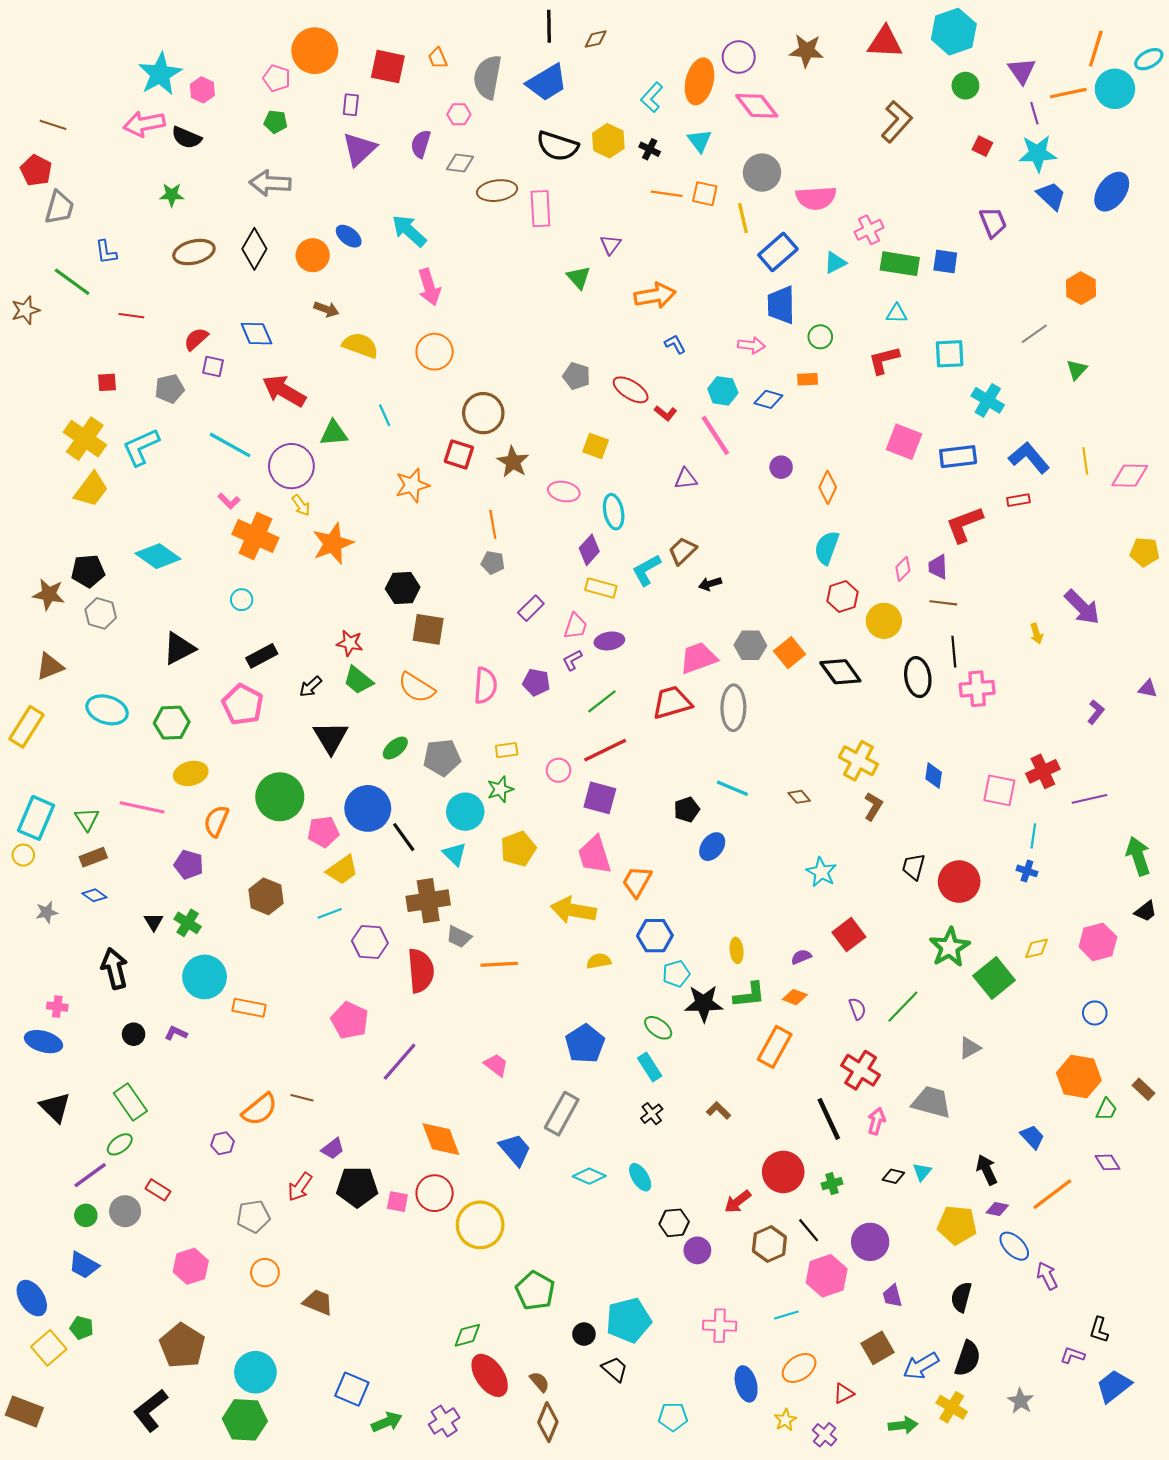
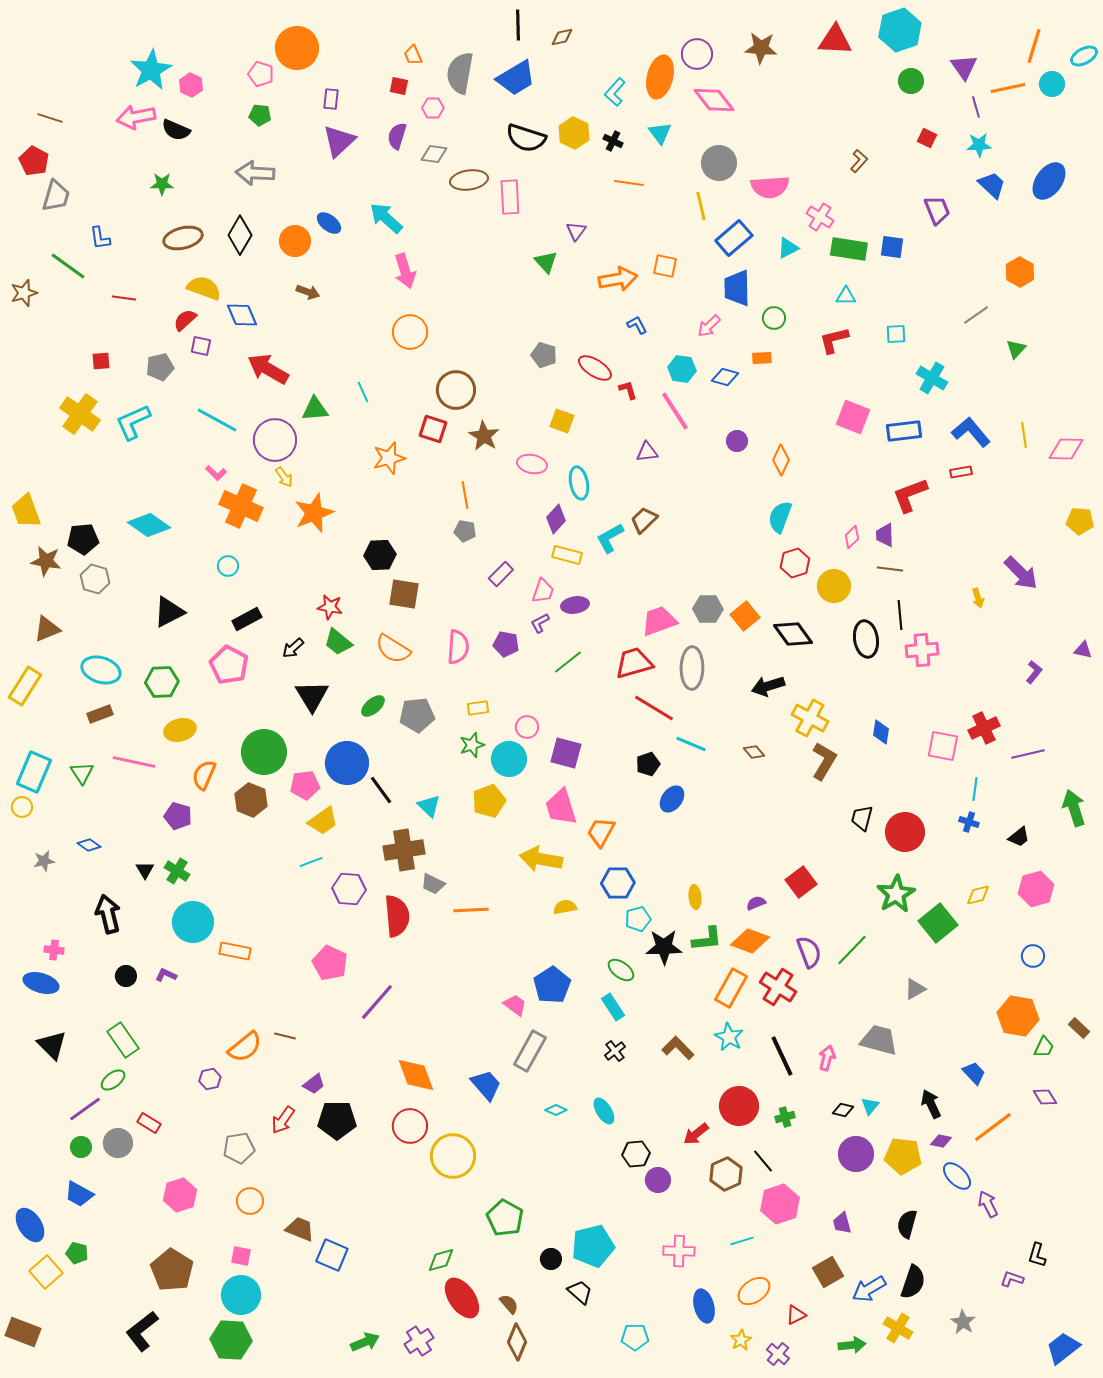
red square: (388, 67) -> (399, 86), moved, size x0.6
cyan circle: (1115, 89) -> (1052, 84), size x0.7
brown L-shape: (897, 122) -> (859, 161), moved, size x0.6
cyan star: (1038, 153) -> (979, 145), size x0.7
orange square: (705, 194) -> (665, 266), moved
pink cross: (869, 230) -> (820, 217), turned -32
yellow semicircle: (360, 345) -> (204, 288), moved
pink arrow: (751, 345) -> (709, 326), turned 130
cyan square: (950, 354) -> (896, 334), size x0.7
red L-shape: (666, 413) -> (628, 390), turned -145
yellow trapezoid: (91, 489) -> (26, 511), moved, turned 123
black arrow: (710, 584) -> (768, 686), moved, size x1.5
red line: (605, 750) -> (654, 708), moved, turned 57
brown L-shape: (873, 806) -> (824, 761), size x1.4
cyan circle: (465, 812) -> (509, 759), moved
brown rectangle: (93, 857) -> (100, 714), moved
cyan star: (821, 872) -> (729, 1037), moved
brown hexagon: (266, 896) -> (251, 800), moved
black trapezoid: (1146, 911) -> (1019, 837), moved
orange diamond: (795, 997) -> (750, 941), size x1.6
purple semicircle: (857, 1009) -> (809, 952), size x1.5
pink trapezoid: (496, 1065) -> (515, 1005), moved
red cross: (861, 1070) -> (778, 987), moved
brown L-shape: (719, 1110) -> (678, 1048), size x1.4
cyan diamond: (589, 1176) -> (556, 1110), size x0.7
pink square: (397, 1202) -> (241, 1256), moved
purple circle: (870, 1242) -> (856, 1154), moved
blue trapezoid: (1114, 1386) -> (1063, 1348), moved
blue square: (352, 1389) -> (332, 1255), moved

